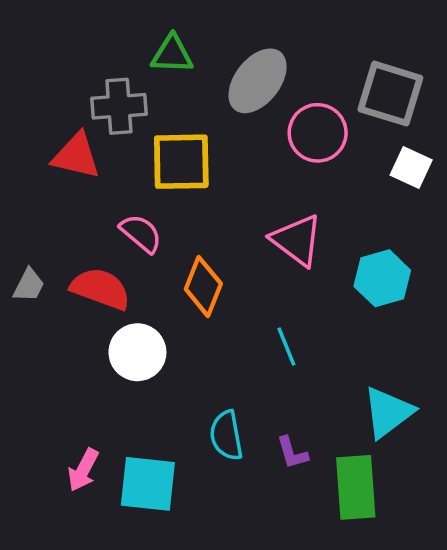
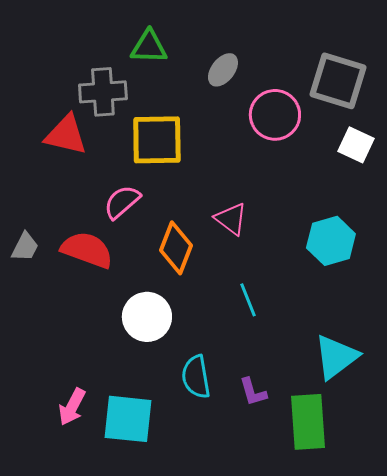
gray ellipse: (258, 81) -> (223, 70), size x0.6
pink semicircle: (141, 233) -> (122, 202), turned -81
pink triangle: (297, 240) -> (231, 219), moved, size x0.7
white circle: (137, 352) -> (147, 317), moved

